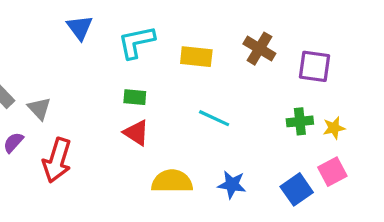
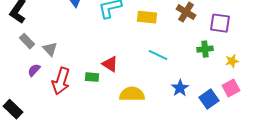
green rectangle: (135, 97) -> (92, 77), moved
green cross: (300, 121) -> (205, 49), moved
blue star: (232, 185) -> (180, 88), moved, turned 30

